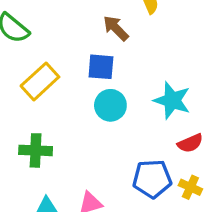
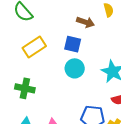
brown arrow: (116, 28) -> (85, 22), turned 144

